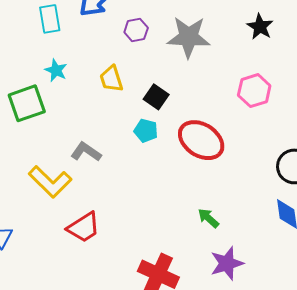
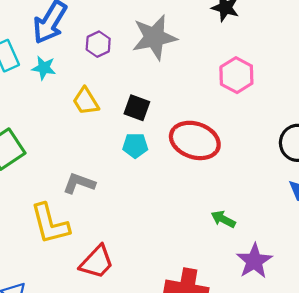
cyan star: (56, 70) -> (44, 68), moved
yellow L-shape: (50, 182) -> (50, 224), turned 45

